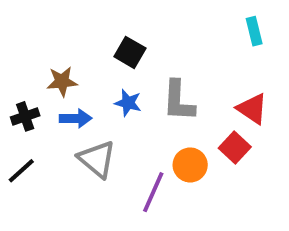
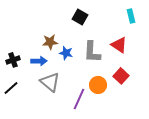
black square: (130, 52) -> (80, 17), moved
brown star: (62, 82) -> (50, 42), moved
red triangle: (252, 109) -> (119, 45), moved

